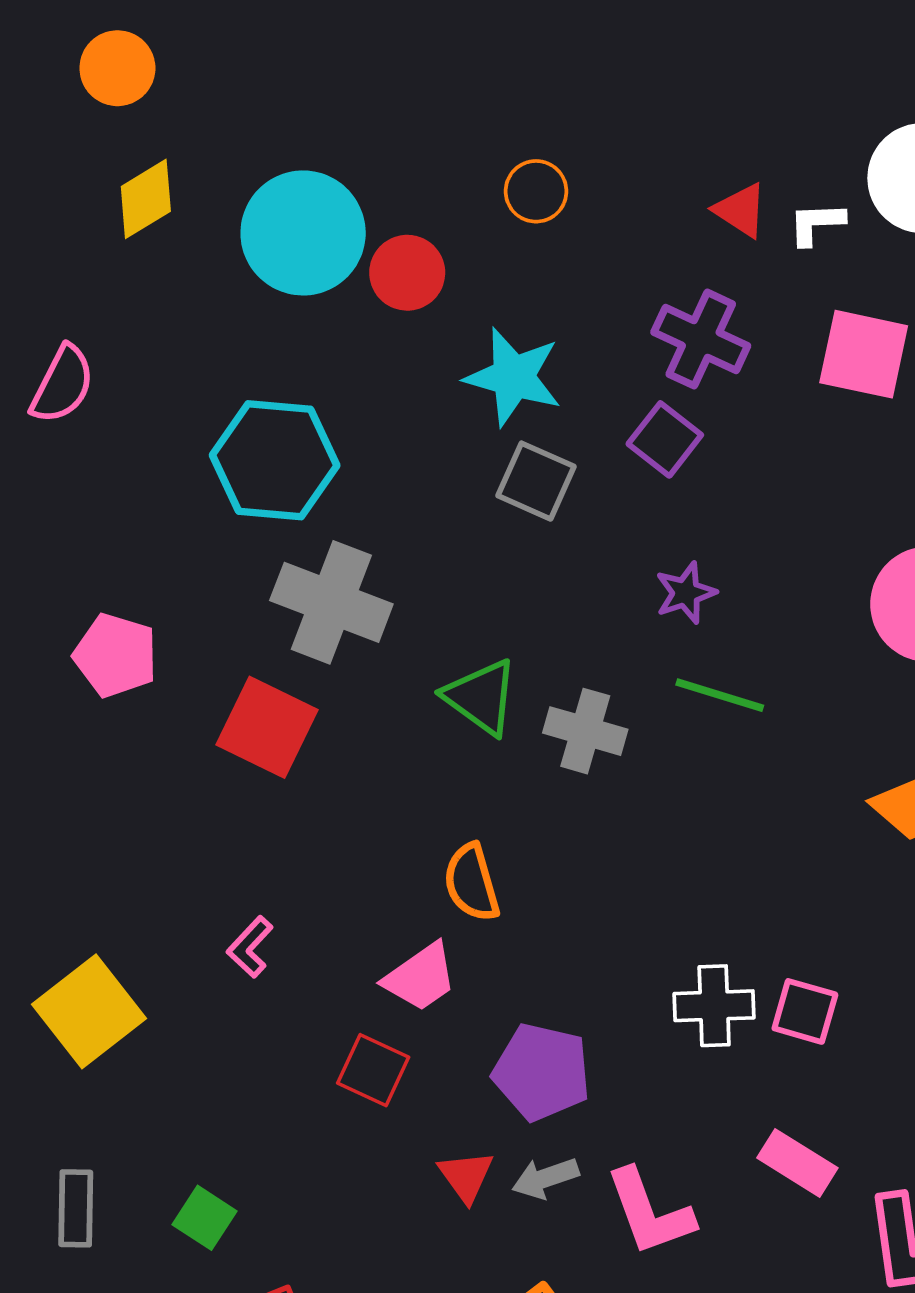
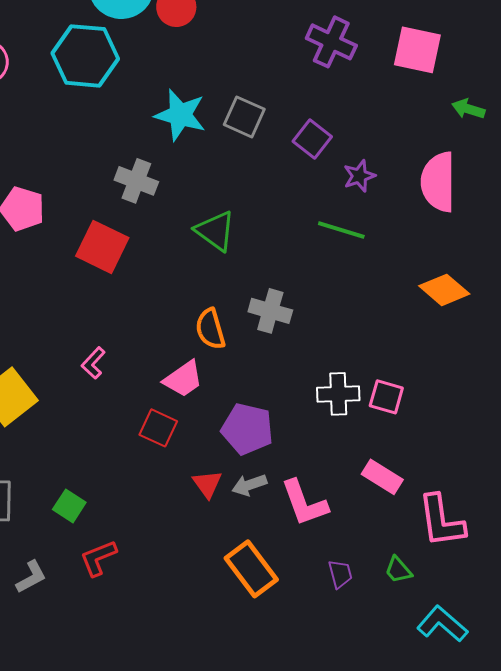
cyan star: (513, 377) -> (180, 115), moved
purple square: (665, 439) -> (312, 139), moved
cyan hexagon: (275, 460) -> (85, 56), moved
purple star: (686, 593) -> (359, 176), moved
gray cross: (331, 602) -> (136, 181), size x0.7
gray cross: (585, 731) -> (270, 311), moved

